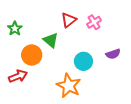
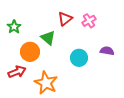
purple semicircle: (113, 54) -> (107, 51), turned -152
orange star: (69, 86) -> (46, 83), moved

